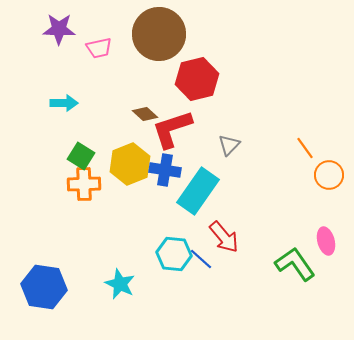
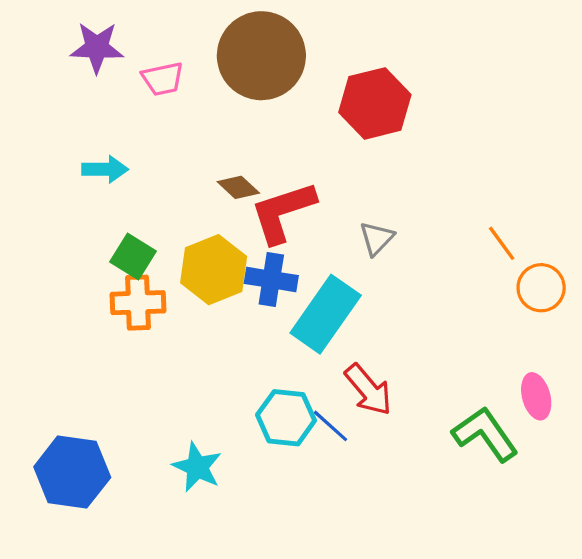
red hexagon: (197, 79) -> (375, 103), moved

